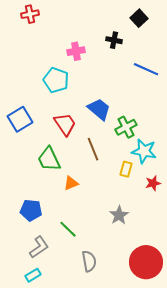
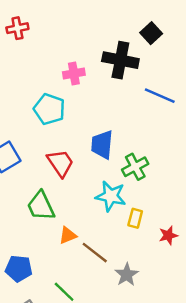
black cross: (114, 40) -> (120, 60), size x1.8
blue trapezoid: (99, 109) -> (102, 145), turned -125
brown line: (93, 149) -> (95, 253), moved, turned -30
cyan star: (144, 151) -> (111, 196), moved

